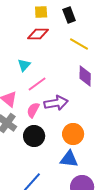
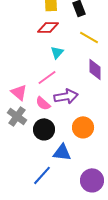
cyan triangle: (24, 65) -> (57, 52), moved
pink semicircle: (33, 110) -> (43, 103), turned -77
blue triangle: (69, 159) -> (62, 152), moved

